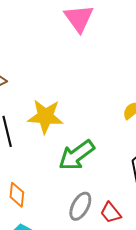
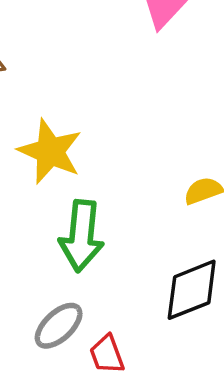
green arrow: (77, 155) -> (81, 236), turned -66

